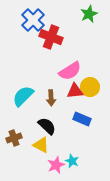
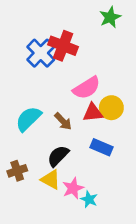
blue cross: (33, 20) -> (41, 53), moved
brown arrow: (51, 98) -> (63, 121), turned -42
black semicircle: (47, 126) -> (58, 156), turned -90
pink star: (56, 165) -> (73, 188), moved

